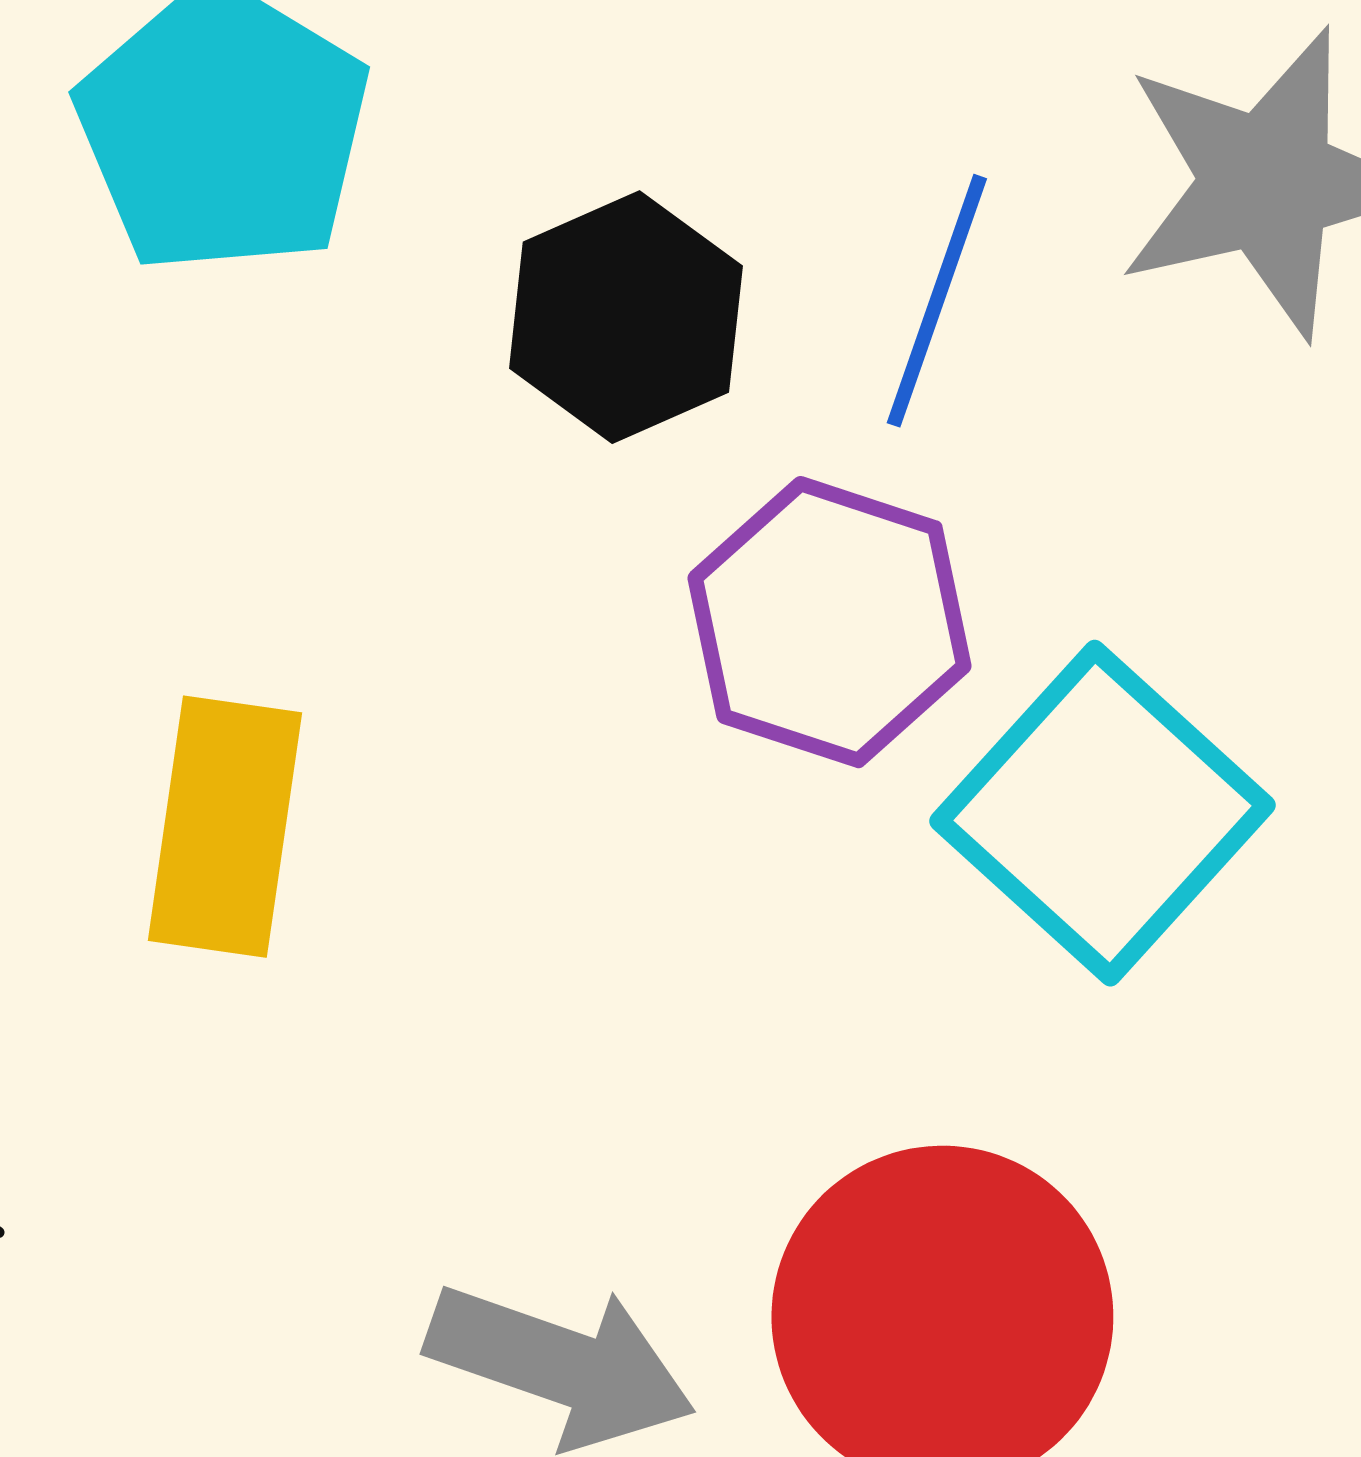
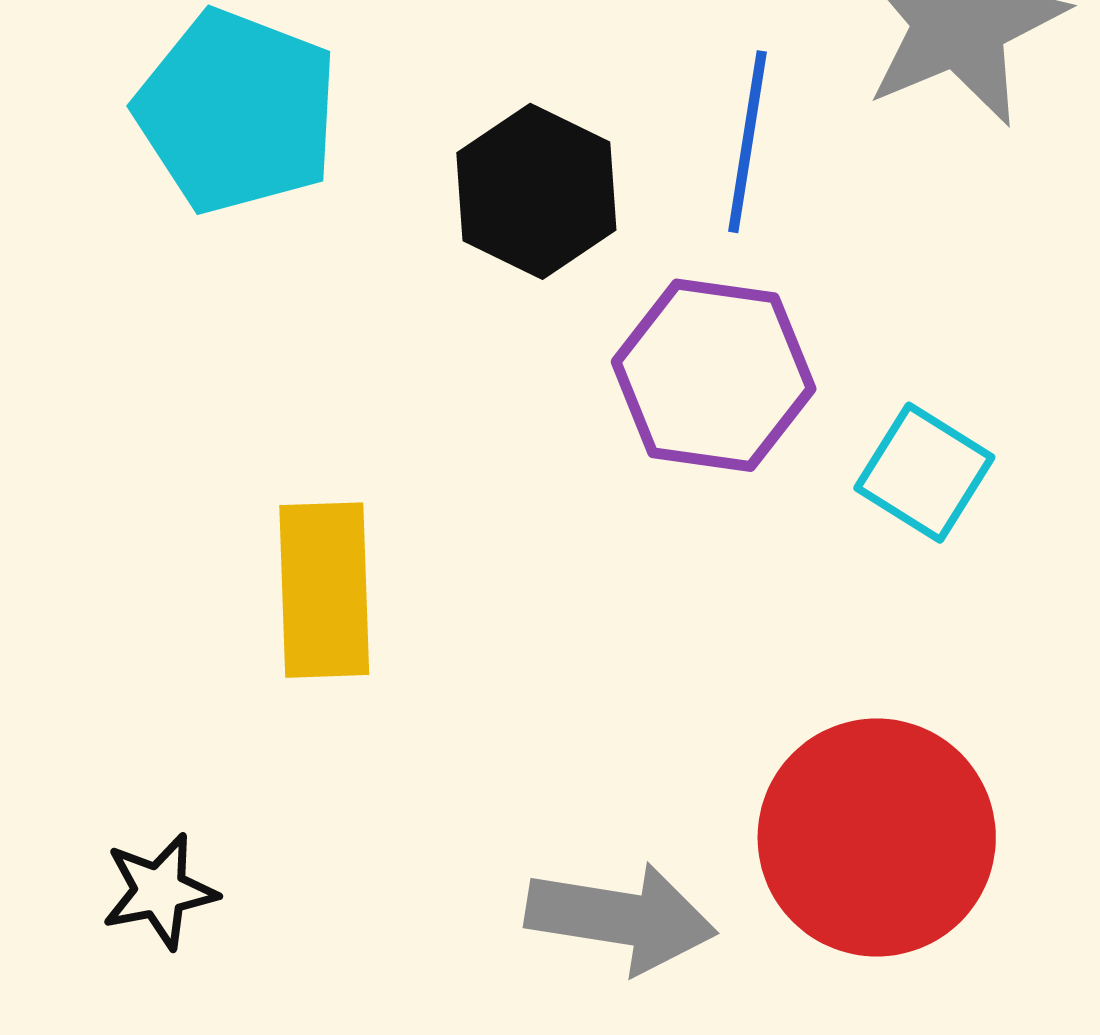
cyan square: (1102, 813) -> (924, 473), size x0.6

